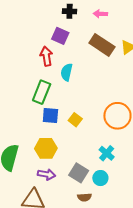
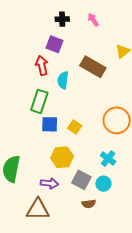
pink arrow: (100, 14) -> (93, 20), turned 56
brown rectangle: (102, 45) -> (93, 67), moved
yellow hexagon: (46, 148) -> (62, 157), moved

